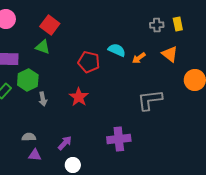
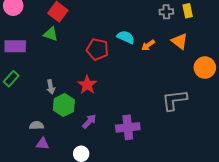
green hexagon: (28, 80) -> (64, 105), moved
gray L-shape: (150, 100) -> (174, 100), moved
purple arrow: (65, 143) -> (89, 121), moved

